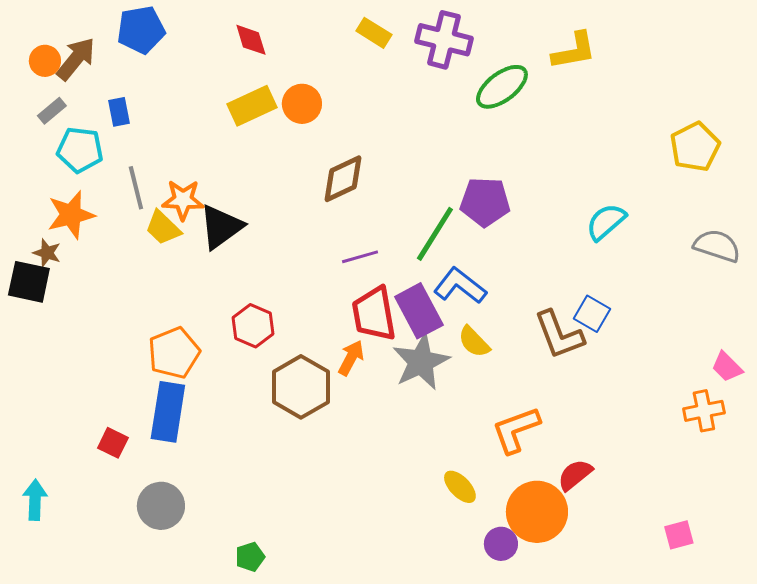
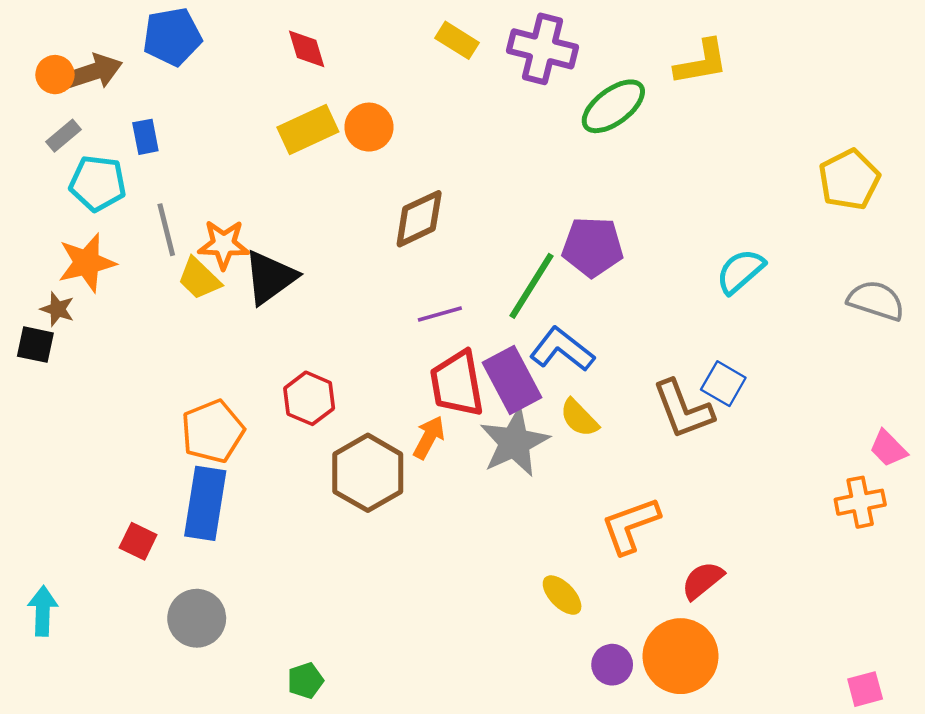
brown arrow: (76, 59) -> (93, 72), turned 33
black square: (29, 282) -> (35, 345), size x0.7
orange circle: (537, 512) -> (681, 656), moved
pink square: (679, 535) -> (865, 689), moved

